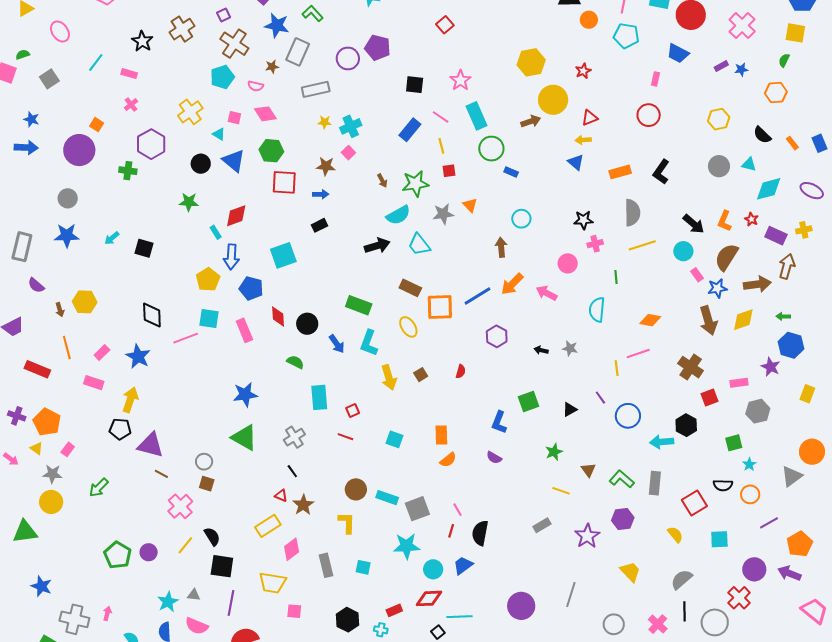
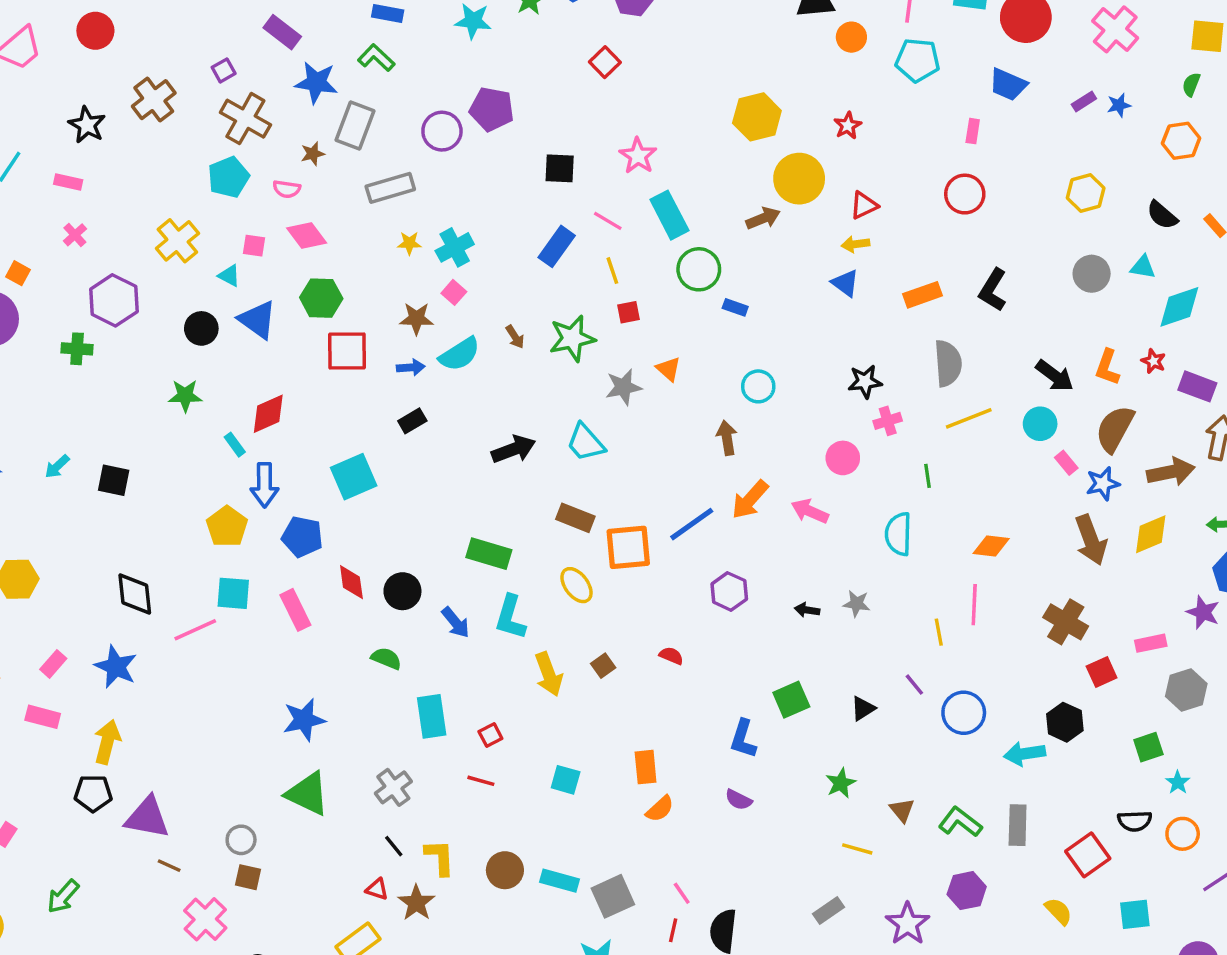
cyan semicircle: (398, 215) -> (460, 354), moved
pink line: (638, 353) -> (974, 605), turned -65
red semicircle: (461, 371) -> (671, 656), turned -80
yellow L-shape: (347, 523) -> (440, 857), moved

